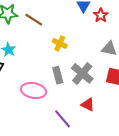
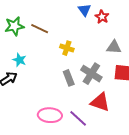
pink ellipse: (34, 91) -> (50, 115), moved
red triangle: (88, 105) -> (100, 102), size x1.5

